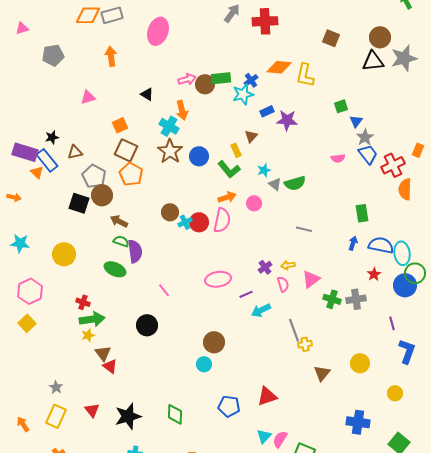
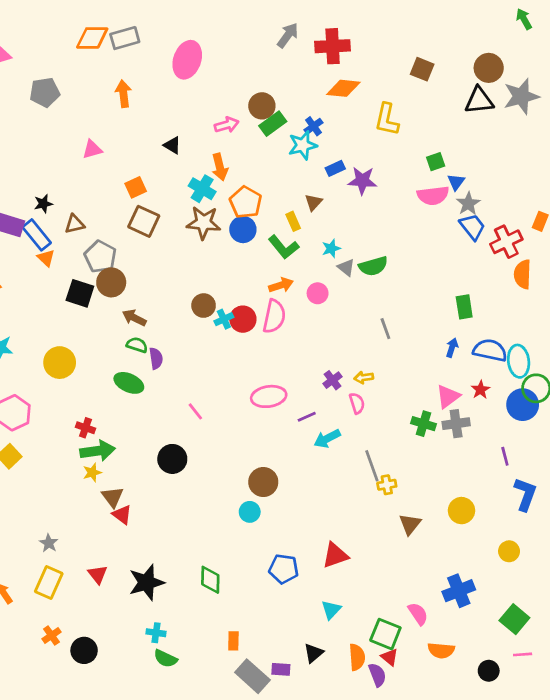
orange diamond: (279, 67) -> (343, 88), moved
green rectangle: (221, 78) -> (273, 124), turned -30
brown circle: (205, 84) -> (262, 106), moved
brown star: (170, 151) -> (204, 223), turned -30
pink semicircle: (338, 158) -> (433, 196), moved, size x1.6
orange triangle: (37, 172) -> (46, 258), moved
orange pentagon: (131, 174) -> (246, 202), moved
gray line: (304, 229) -> (385, 329), turned 56
purple semicircle: (135, 251) -> (156, 358), size x0.7
pink triangle: (311, 279) -> (448, 396), moved
blue cross: (358, 422) -> (459, 591), turned -30
pink semicircle: (280, 439) -> (418, 614), moved, turned 114

